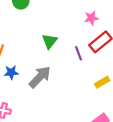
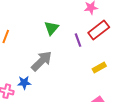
blue star: (11, 72) -> (24, 83), moved

